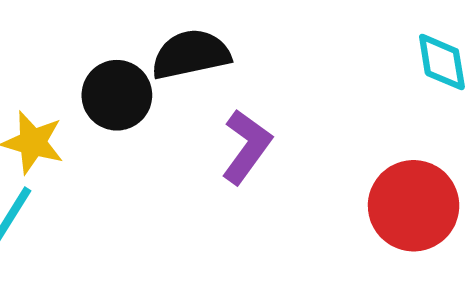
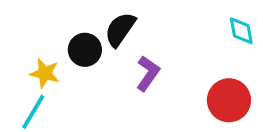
black semicircle: (191, 54) -> (120, 29), turned -42

